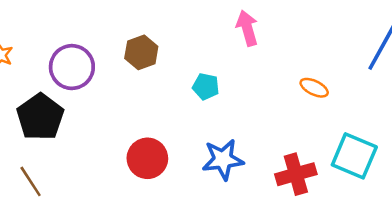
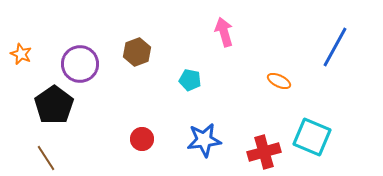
red circle: (147, 158) -> (142, 139), size x0.7

